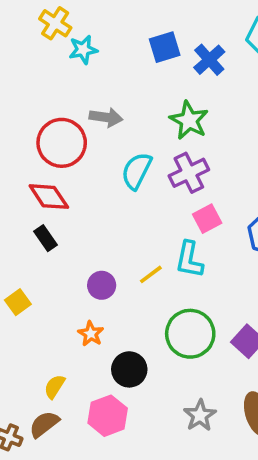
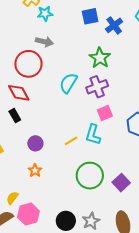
gray arrow: (106, 117) -> (44, 42), moved
purple circle: (102, 285) -> (35, 143), moved
black circle: (129, 369) -> (66, 221), moved
pink hexagon: (108, 416) -> (28, 214), moved

